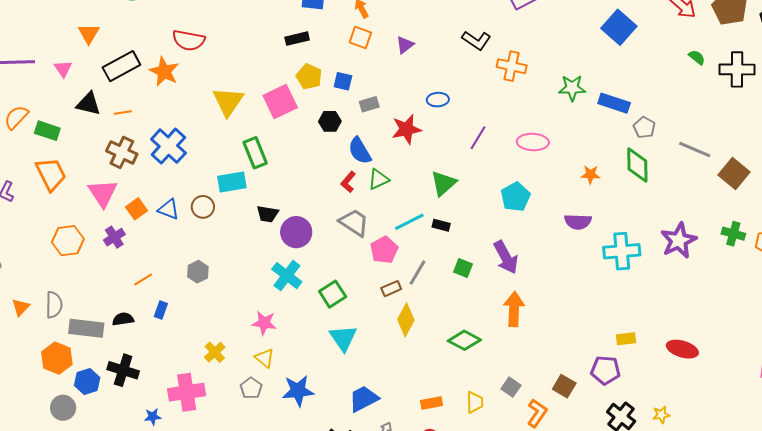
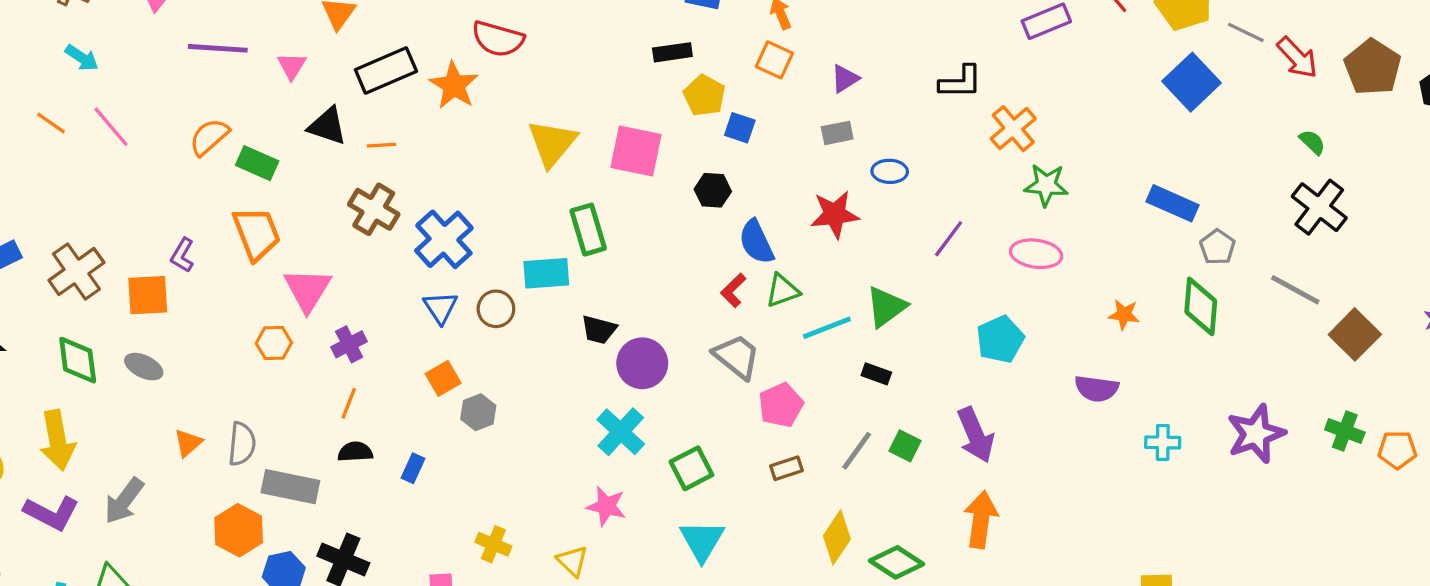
black L-shape: (476, 40) -> (961, 82), turned -40
orange cross: (512, 66) -> (1013, 129), turned 32
black cross: (737, 69) -> (1319, 207), moved, turned 32
yellow pentagon: (309, 77) -> (704, 95), moved
green star: (572, 88) -> (1046, 185), moved
pink square: (280, 101) -> (636, 151), turned 32
gray rectangle: (369, 104) -> (837, 133), moved
blue cross: (168, 146) -> (444, 239), moved
pink triangle: (103, 193) -> (308, 290), moved
orange square: (137, 209) -> (443, 378), moved
blue triangle: (169, 209) -> (440, 308), turned 30
cyan line: (409, 222) -> (827, 328), moved
orange hexagon: (68, 241) -> (274, 343), size x0.7
cyan cross: (622, 251) -> (1163, 442), size x0.6
gray line: (417, 273) -> (857, 451), moved
orange line: (143, 280) -> (349, 403), moved, turned -42
black semicircle: (123, 319) -> (355, 452), moved
yellow diamond: (406, 320) -> (837, 537), moved
pink star: (264, 323) -> (606, 506), moved
yellow cross: (215, 352) -> (493, 544), turned -30

